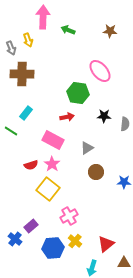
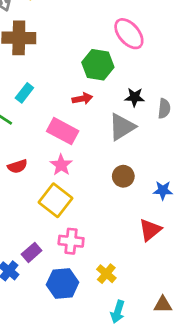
gray triangle: (87, 148) -> (122, 127), moved, size x1.5
red semicircle: (31, 165) -> (17, 166), moved
pink cross: (69, 216) -> (71, 241), moved, turned 36
yellow cross: (75, 241) -> (106, 274), moved
red triangle: (106, 244) -> (150, 230), moved

